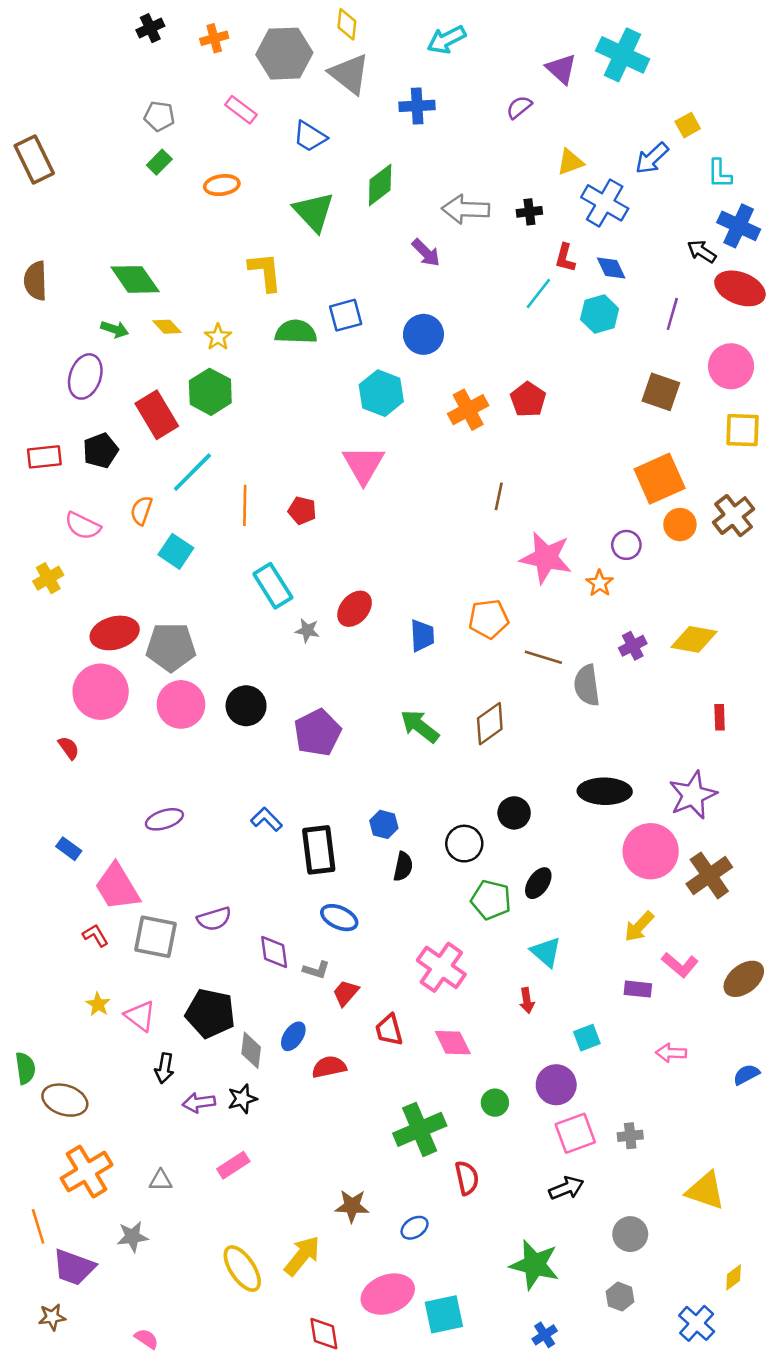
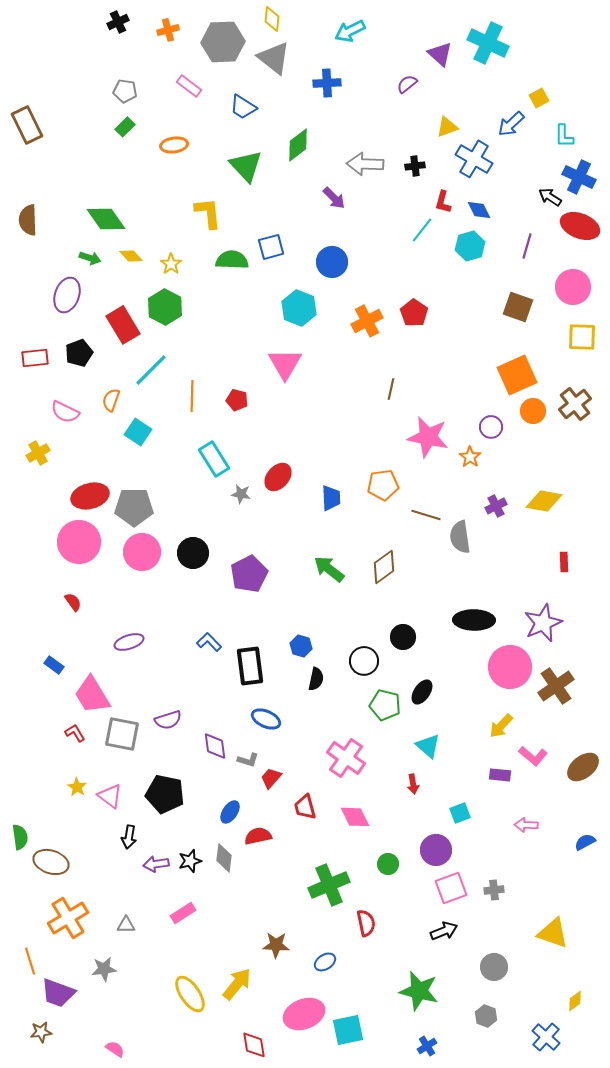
red semicircle: (69, 748) -> (73, 602), moved
gray diamond: (251, 1050) -> (224, 858), moved

